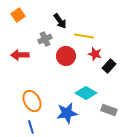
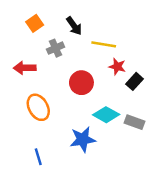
orange square: (18, 15) -> (35, 23), moved
red circle: (66, 56) -> (81, 83), moved
orange ellipse: (32, 101) -> (38, 107), moved
gray rectangle: (109, 110) -> (135, 122), moved

